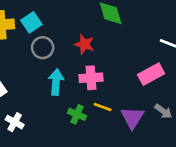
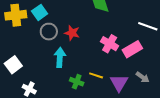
red star: (84, 44) -> (72, 33), moved
pink cross: (91, 78) -> (110, 44), moved, turned 36

